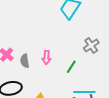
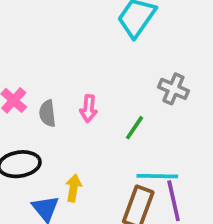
gray cross: (91, 45) -> (173, 89), turned -35

